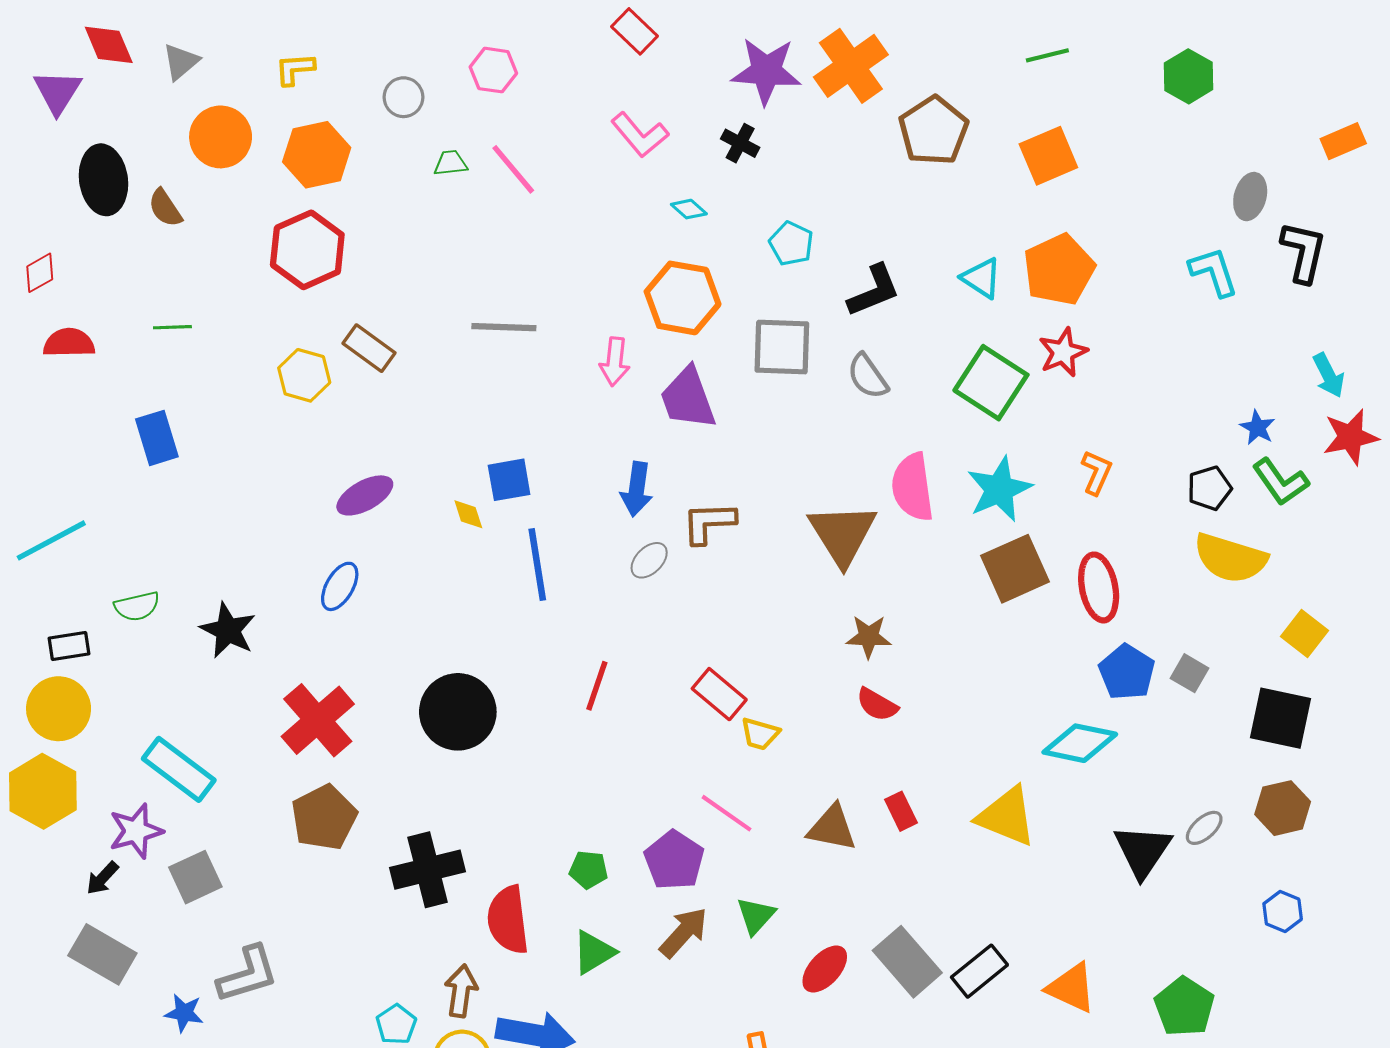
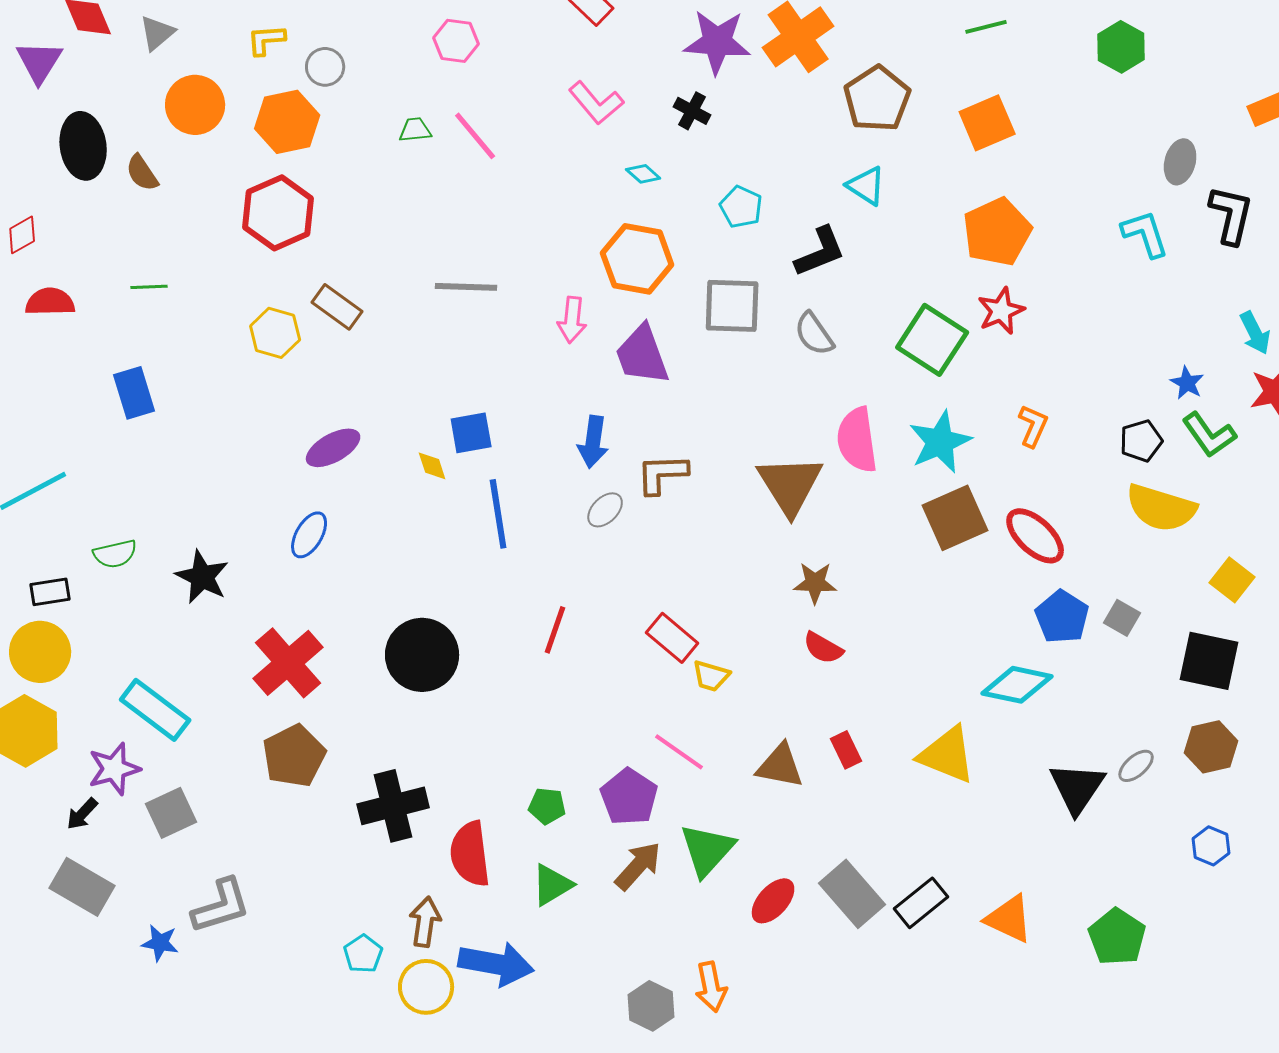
gray circle: (403, 97) -> (325, 67), moved
cyan triangle: (982, 278) -> (866, 186), moved
red ellipse: (1099, 587) -> (1035, 536), turned -36
green triangle: (756, 916) -> (707, 850), size x1.5

